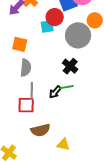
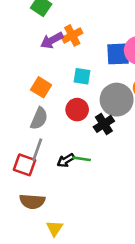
red circle: (55, 17) -> (77, 110), moved
black cross: (70, 66) -> (104, 124), moved
yellow triangle: (63, 144) -> (55, 228), turned 32

